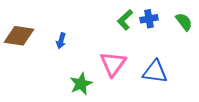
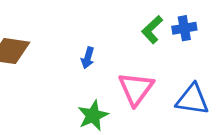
blue arrow: (61, 41) -> (88, 58), moved

